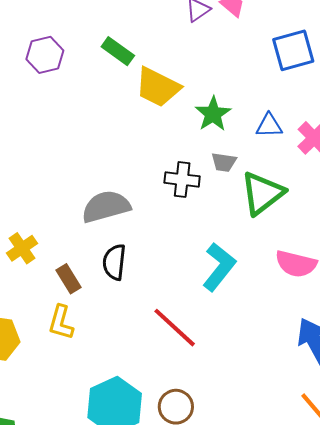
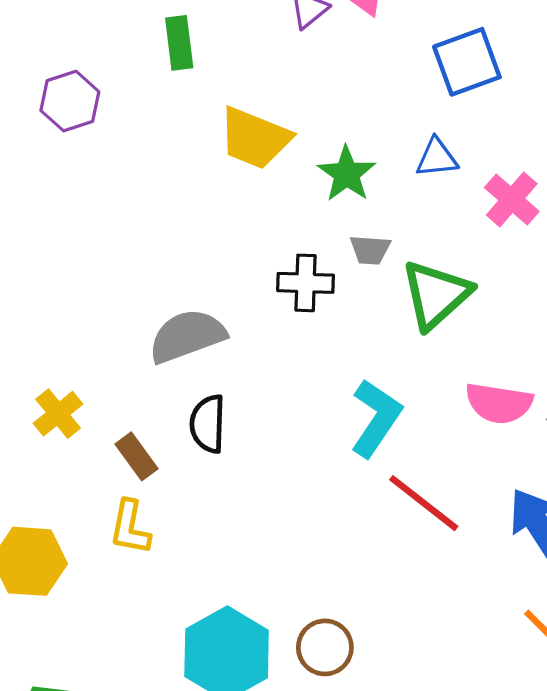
green rectangle: (118, 51) -> (179, 43), moved, turned 52
blue triangle: (269, 126) -> (437, 158), moved
red line: (175, 328) -> (424, 503), moved

